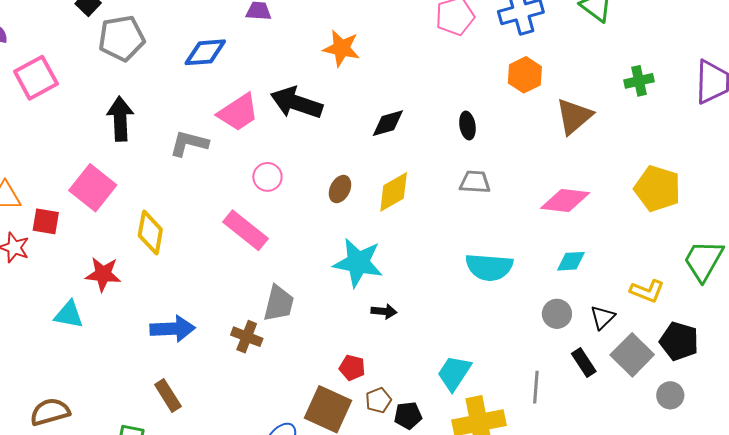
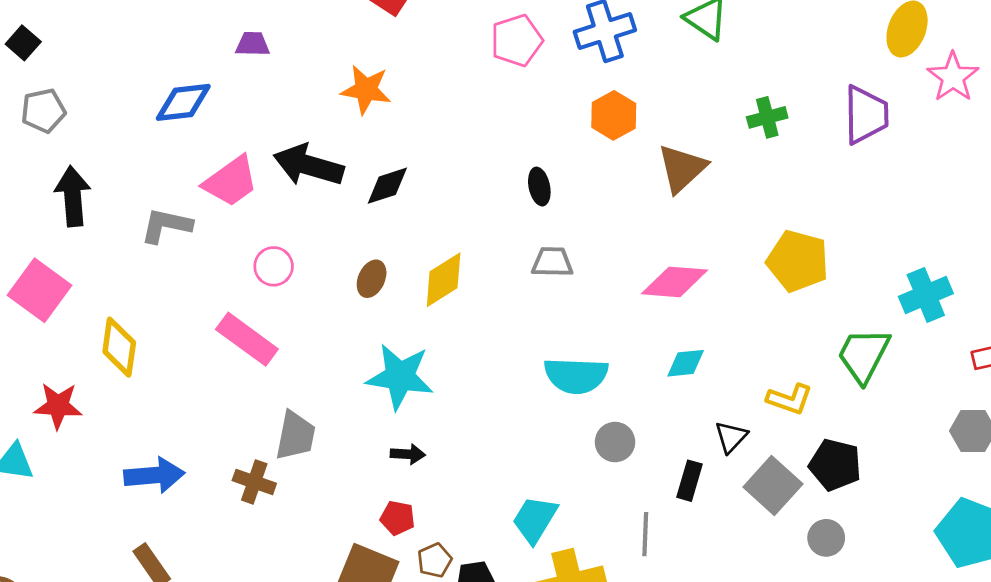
gray pentagon: (122, 38) -> (43, 111), moved, size x0.7
black diamond: (388, 123) -> (387, 186), moved
black arrow: (384, 311) -> (408, 454), moved
gray circle: (557, 314) -> (615, 442), moved
black rectangle: (584, 362) -> (689, 481), moved, turned 52

